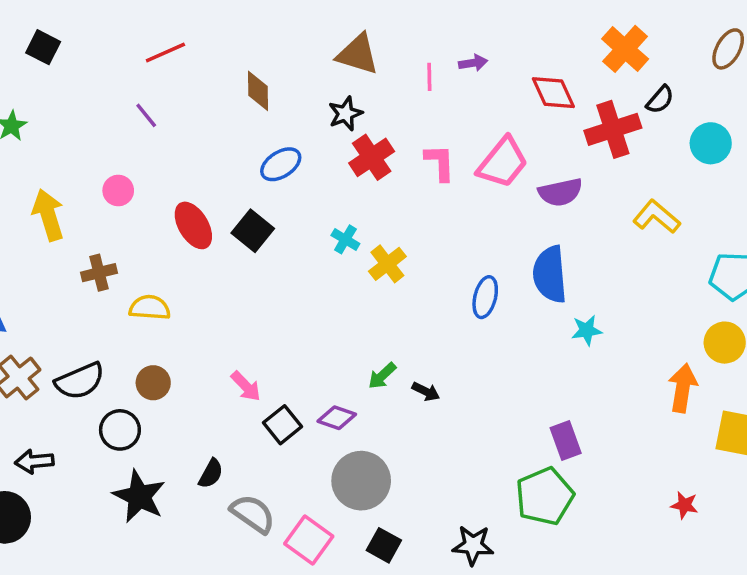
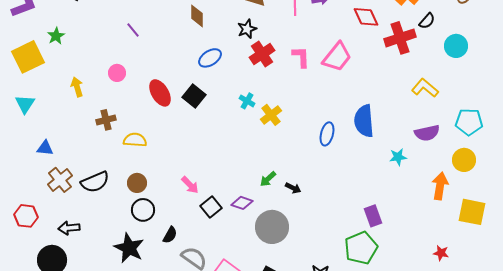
purple semicircle: (560, 192) -> (427, 133), moved
yellow arrow: (48, 215) -> (77, 87), size x0.7
cyan star: (587, 330) -> (398, 157), moved
black circle: (120, 430) -> (143, 210), moved
gray circle: (361, 481) -> (272, 227), moved

